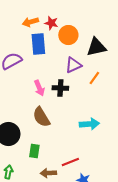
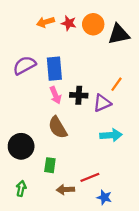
orange circle: (68, 35) -> (93, 24), moved
blue rectangle: (38, 44) -> (54, 69), moved
black triangle: (96, 47) -> (119, 34), moved
purple triangle: (73, 65) -> (102, 103), moved

